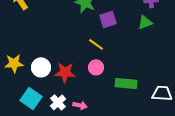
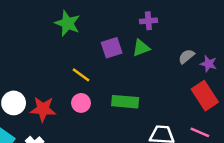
purple square: (108, 19) -> (112, 48), moved
green rectangle: (126, 83) -> (125, 102), moved

